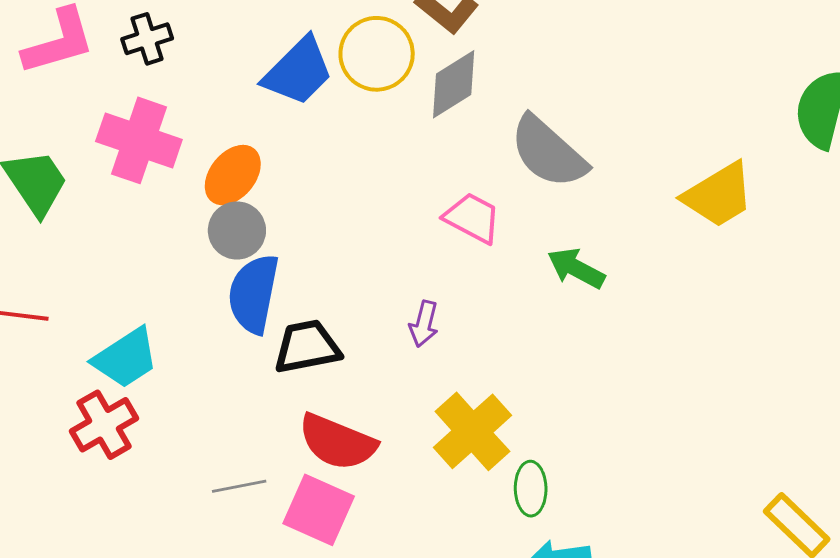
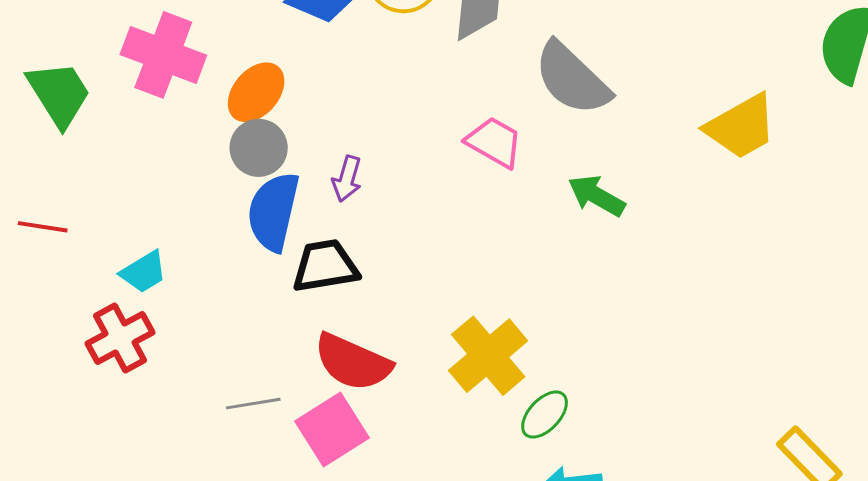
purple arrow: (424, 324) -> (347, 179), moved
cyan trapezoid: (126, 358) -> (144, 272), size x0.7
green ellipse: (531, 489) -> (545, 415), turned 42
pink square: (319, 510) -> (332, 430), turned 32

